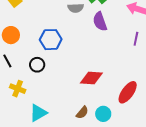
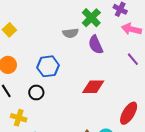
purple line: (136, 39) -> (133, 59), turned -48
red diamond: (91, 78) -> (93, 87), moved

